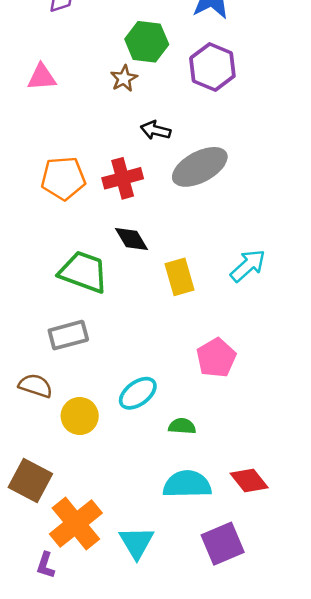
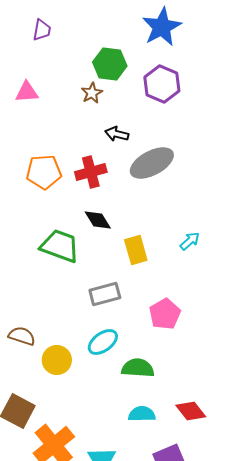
cyan arrow: (248, 266) -> (190, 241), size x0.7
gray rectangle: (68, 335) -> (105, 294), moved
green semicircle: (182, 426) -> (138, 368), size x1.5
cyan semicircle: (187, 484) -> (142, 414), size x0.7

